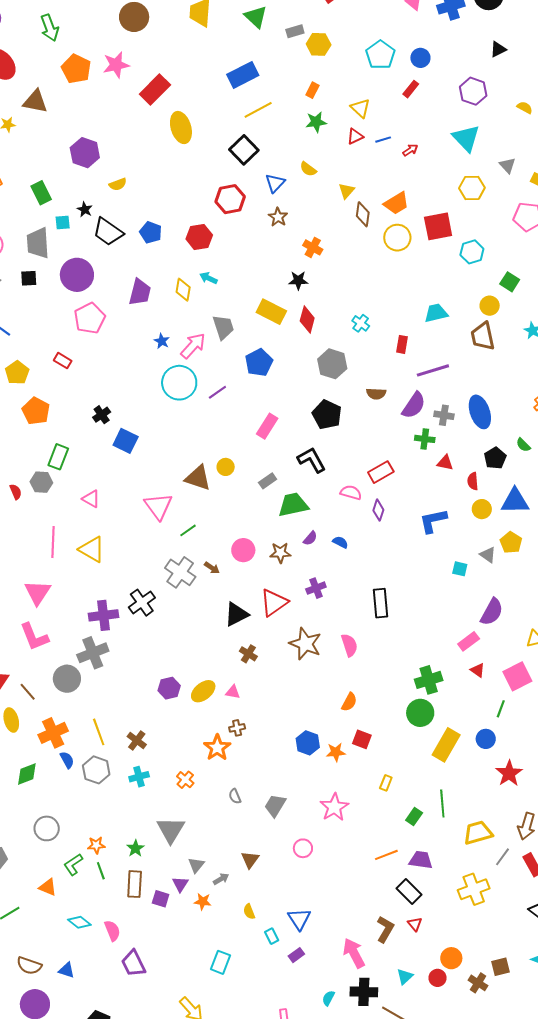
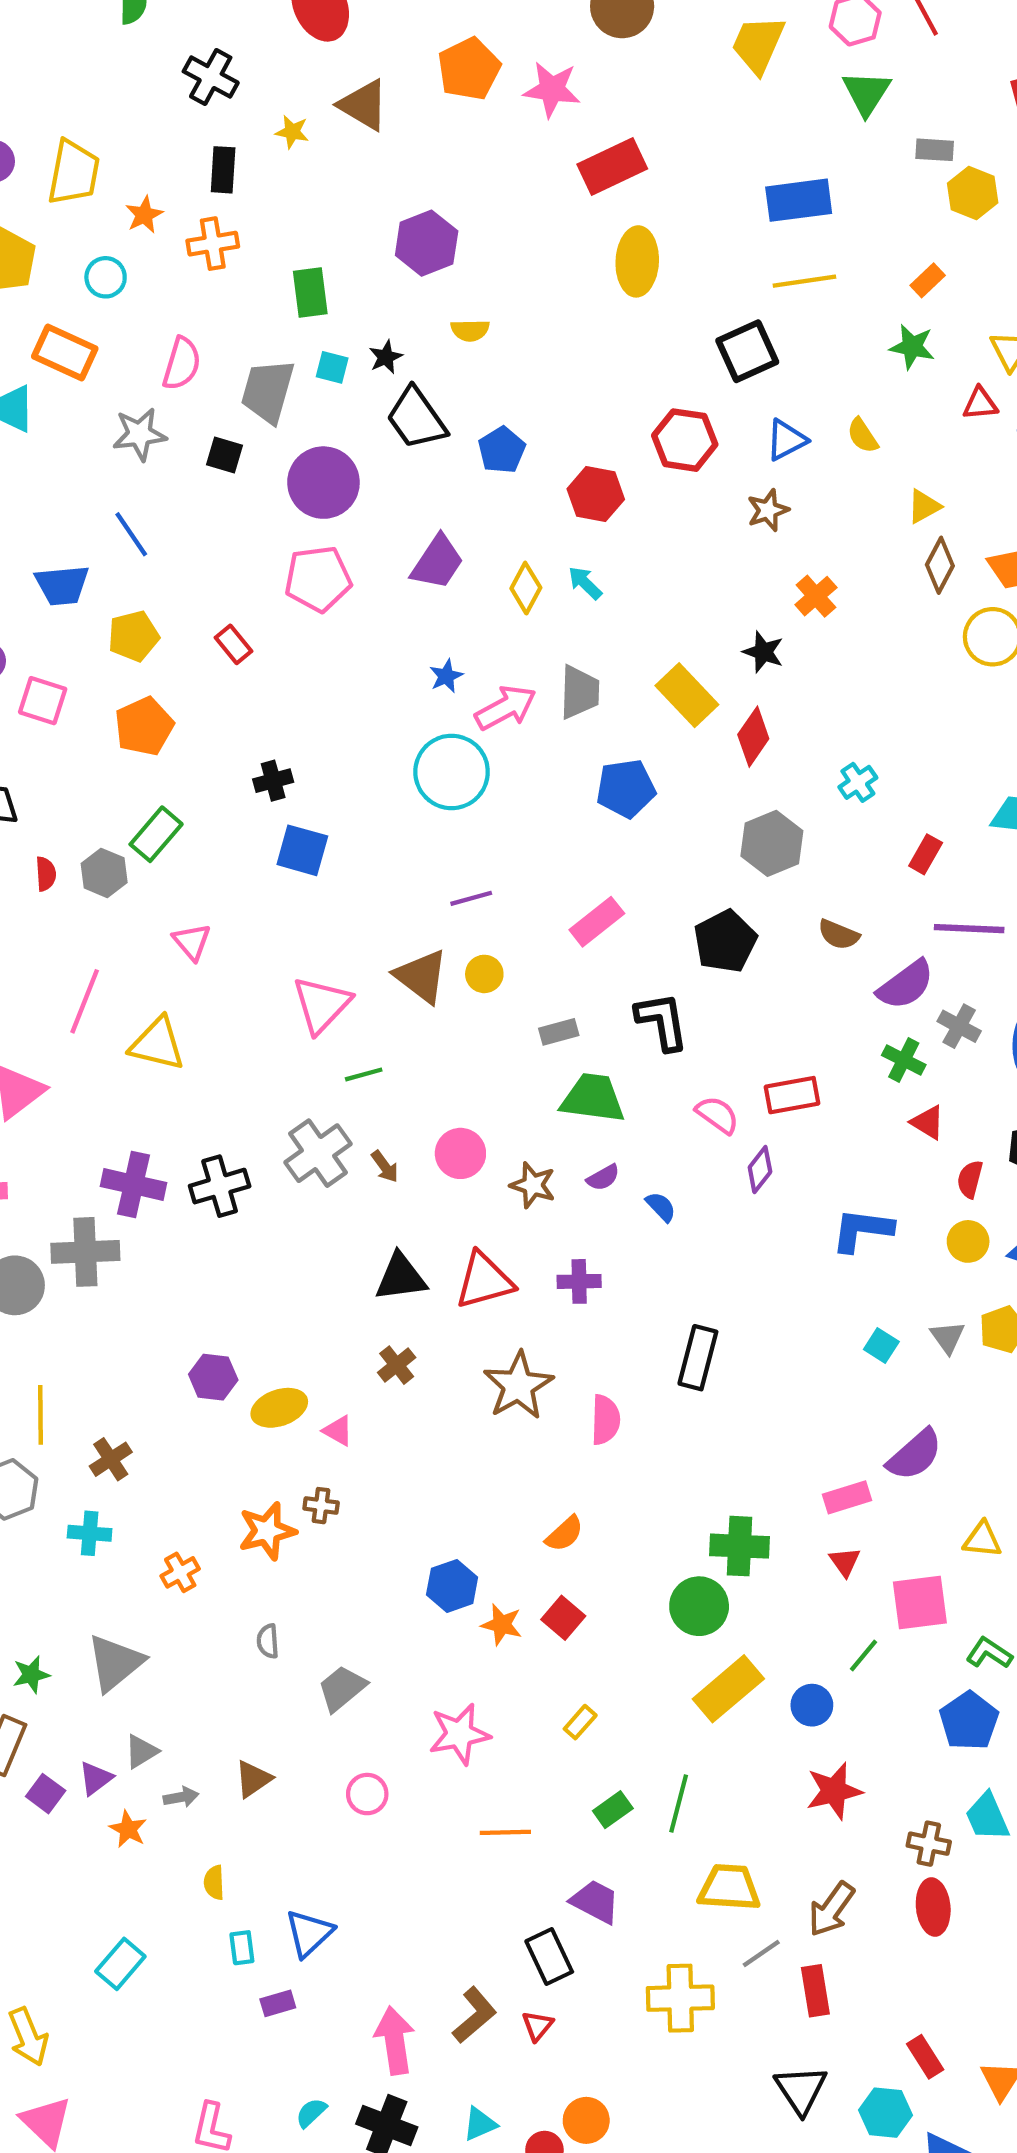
purple line: (217, 392) -> (471, 898), moved
blue square: (126, 441) -> (302, 850), turned -30
yellow triangle: (92, 549) -> (157, 1044), turned -36
orange line: (386, 855) -> (505, 1832), moved

